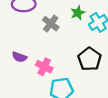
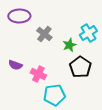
green star: (78, 13) -> (69, 45), moved

